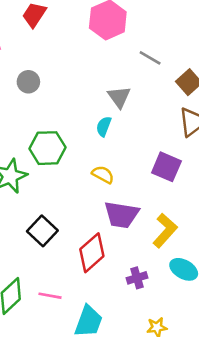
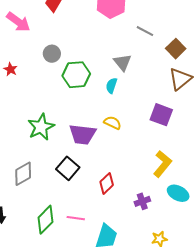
green hexagon: (48, 148) -> (76, 75), moved
purple trapezoid: (121, 215) -> (82, 134), moved
red diamond: (92, 253) -> (107, 183), size x0.7

